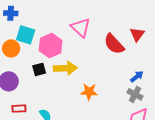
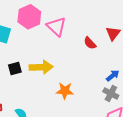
red semicircle: (114, 44) -> (90, 43), size x0.6
pink hexagon: (51, 46) -> (29, 17), moved

